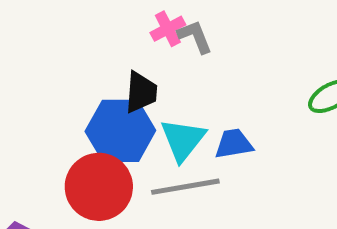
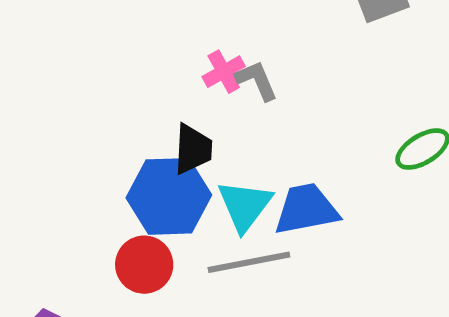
blue trapezoid: (234, 144) -> (306, 209), size x1.4
red circle: (99, 187) -> (144, 265), size x0.7

